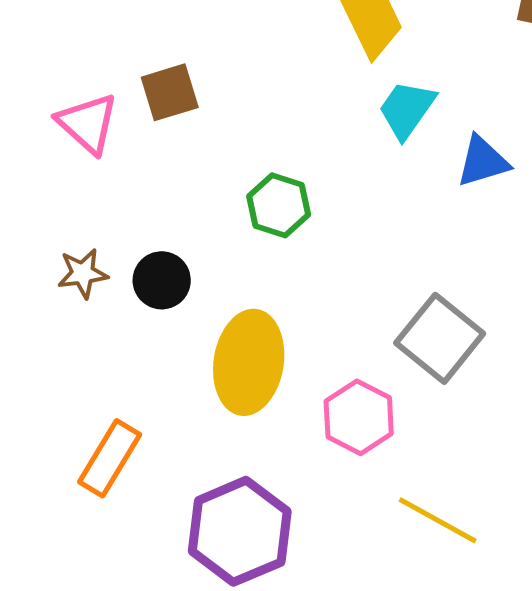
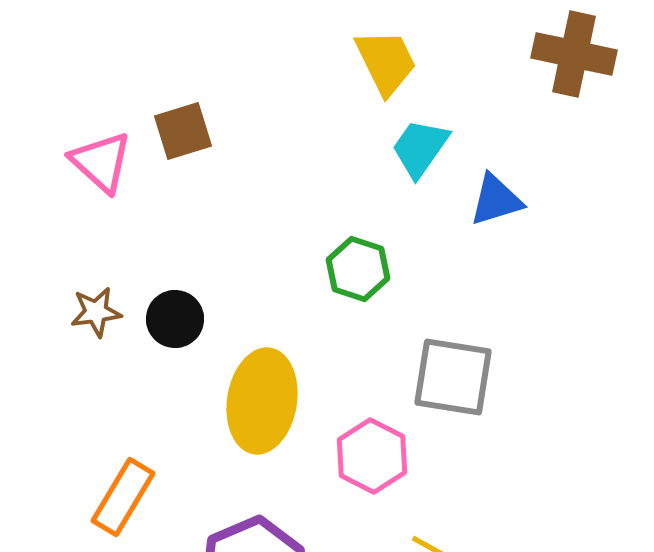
green hexagon: (279, 205) -> (358, 269), moved
gray square: (440, 338) -> (453, 377), turned -30

